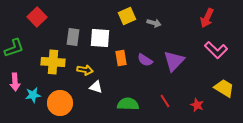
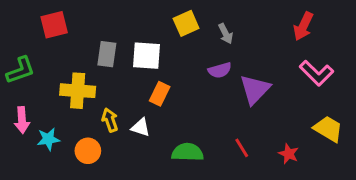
red square: (37, 17) -> (54, 25), turned 30
gray arrow: (154, 23) -> (226, 34), turned 48
orange rectangle: (121, 58) -> (160, 94), moved, turned 35
purple semicircle: (145, 60) -> (220, 70), moved, turned -49
yellow arrow: (85, 70) -> (110, 120), moved, turned -119
orange circle: (60, 103) -> (88, 151), size x0.7

